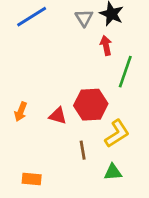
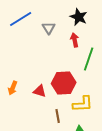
gray triangle: (84, 18) -> (49, 28), moved
yellow L-shape: (117, 134) -> (83, 104), turned 30

